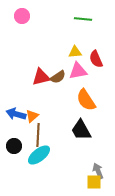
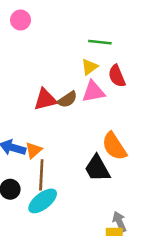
green line: (83, 19) -> (100, 42), moved
yellow triangle: (75, 52) -> (90, 67), turned -32
orange semicircle: (86, 100) -> (114, 146), moved

